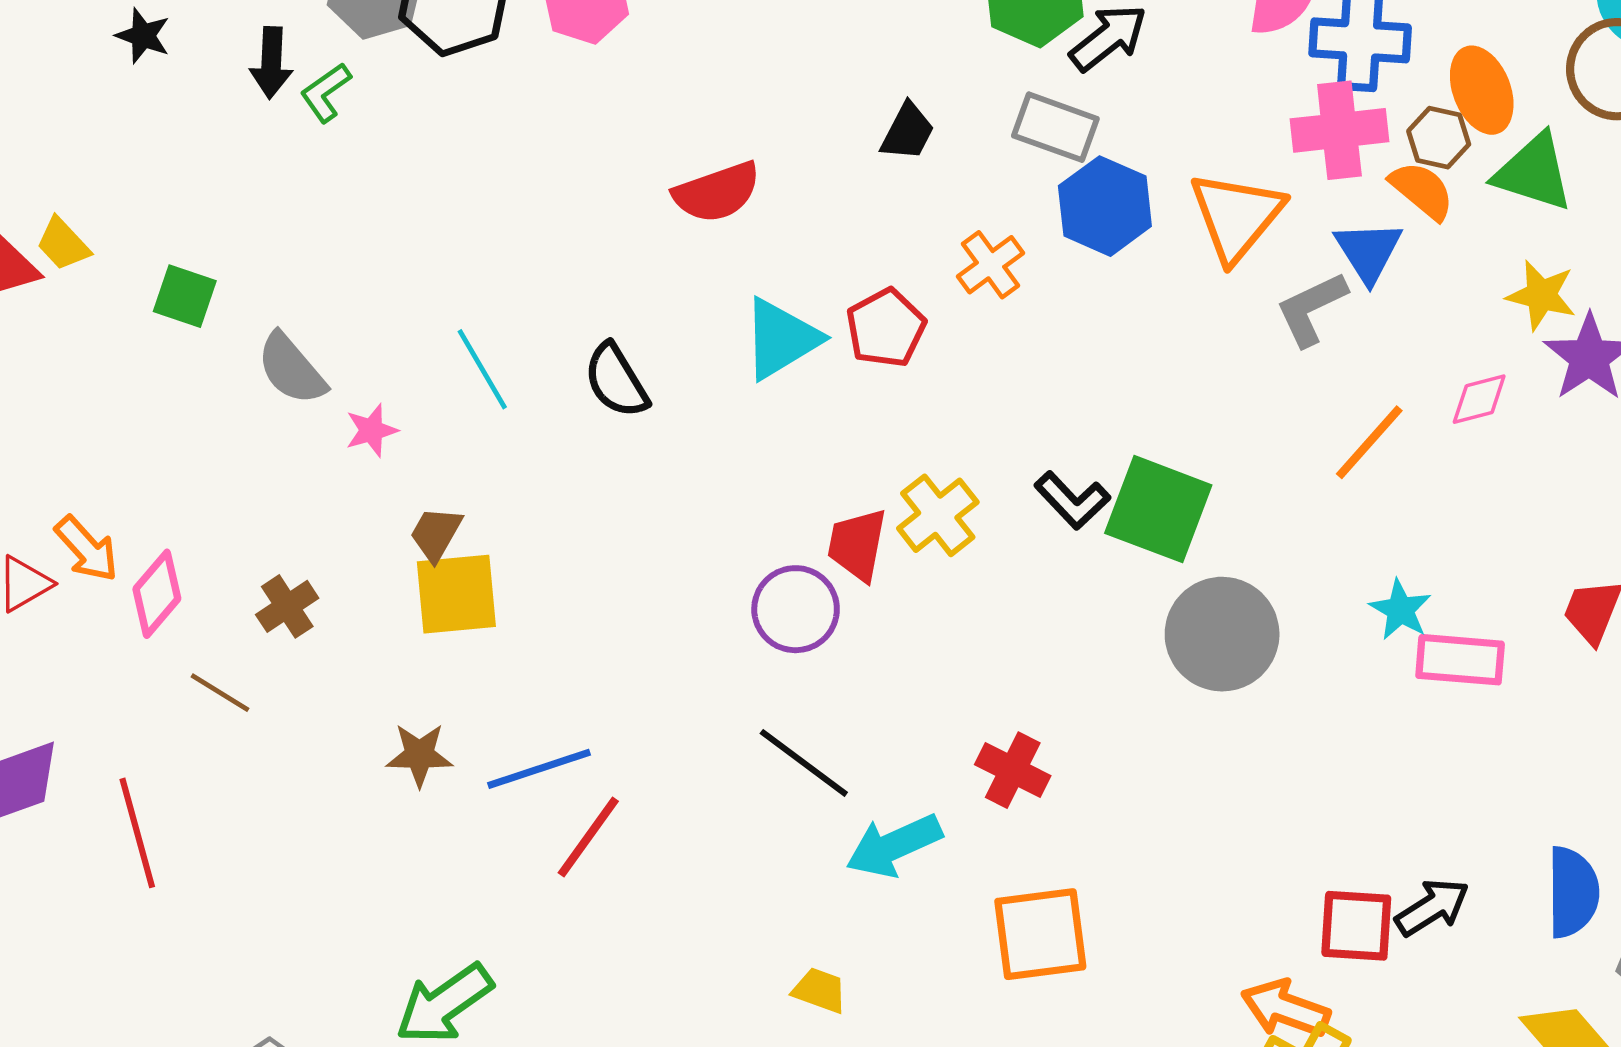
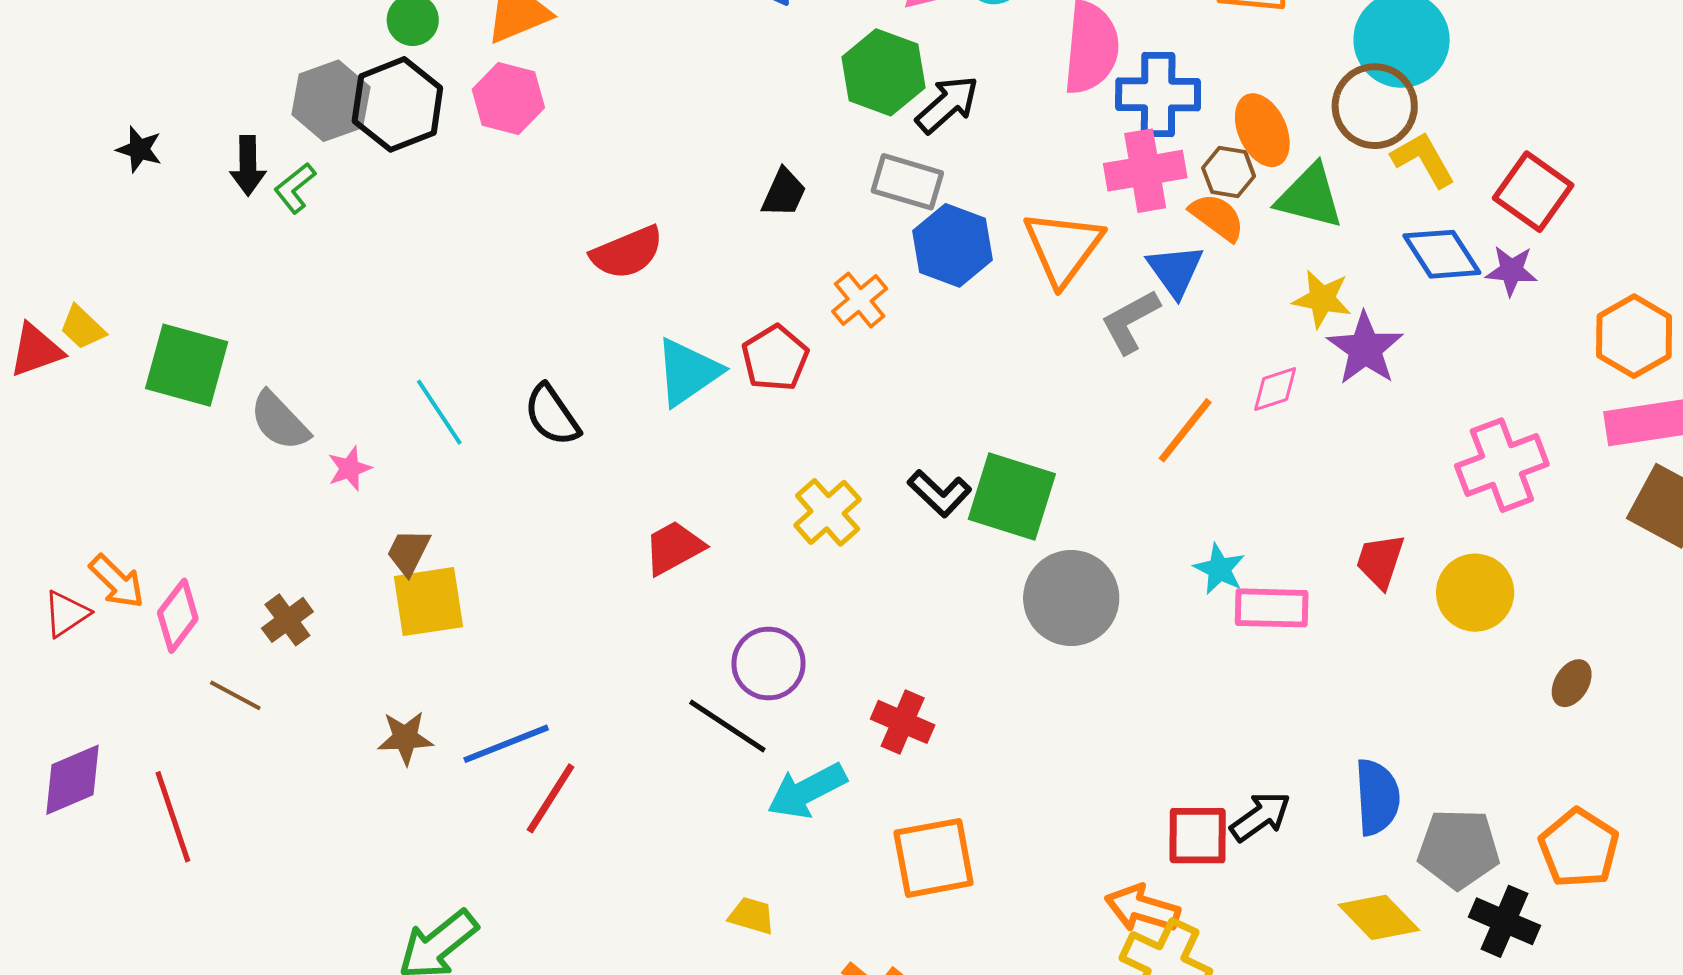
green square: (185, 296) -> (187, 365), size x1.6
red trapezoid: (857, 545) -> (674, 548), moved, turned 54
purple circle: (796, 609) -> (768, 664), moved

